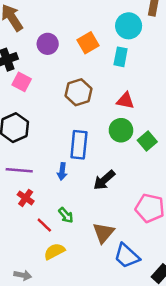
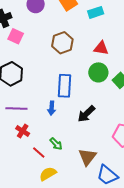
cyan rectangle: (121, 57) -> (96, 12), turned 63

